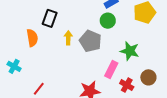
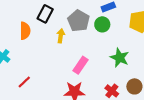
gray pentagon: (90, 41) -> (79, 21), moved
pink rectangle: (111, 70) -> (81, 65), moved

